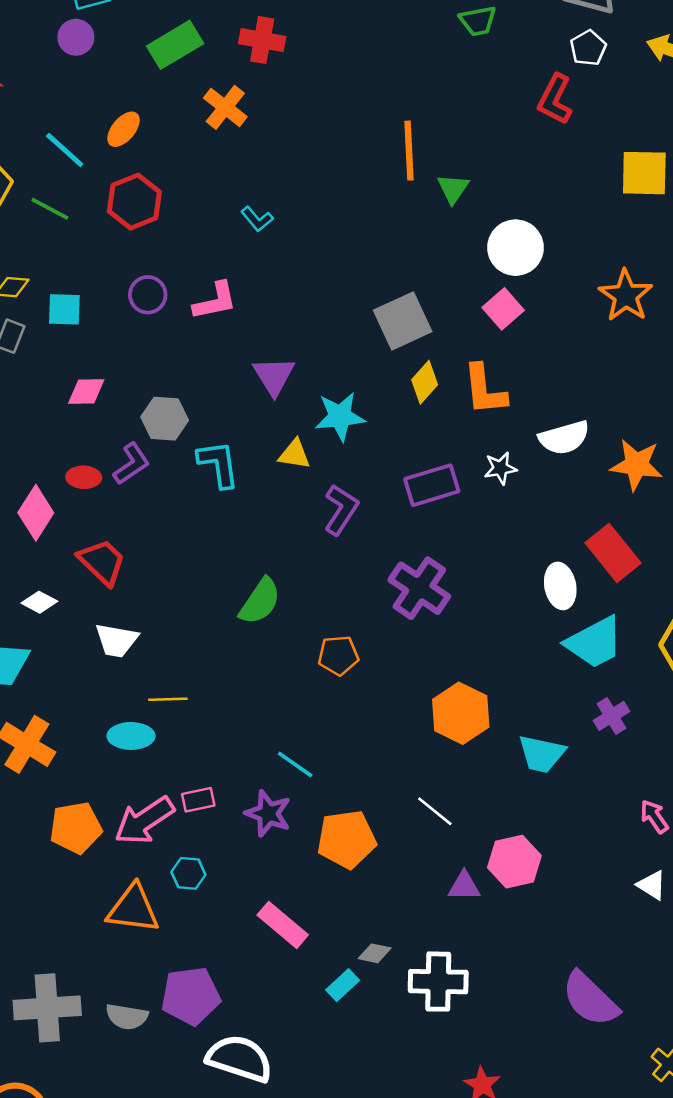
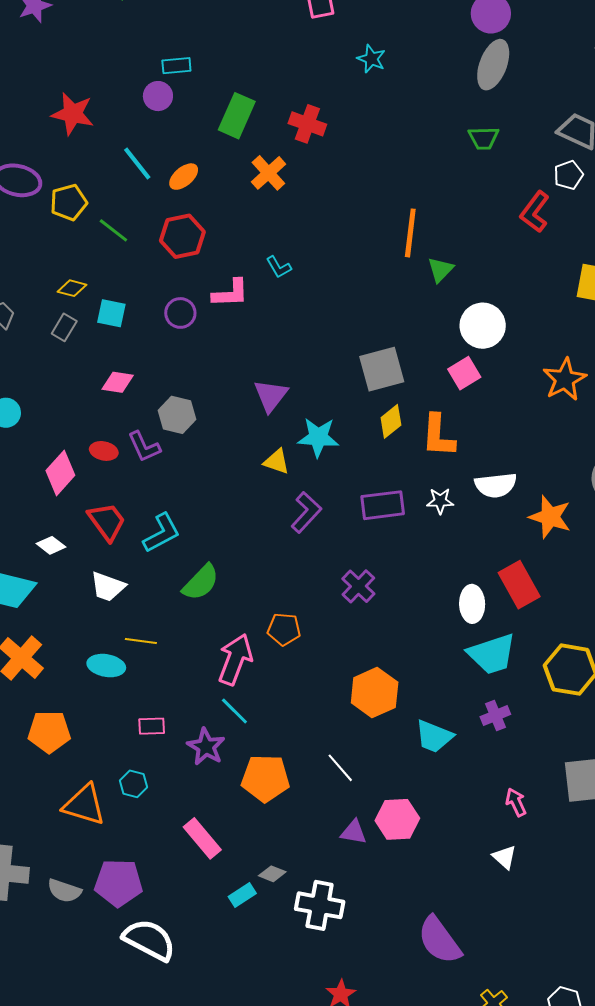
green rectangle: (175, 45) -> (237, 116), turned -45
cyan line: (65, 150) -> (137, 163), moved
pink L-shape: (215, 301) -> (230, 293), moved
purple L-shape: (132, 464) -> (144, 447), turned 90
cyan L-shape: (219, 464) -> (162, 533), moved, turned 60
purple cross: (419, 588) -> (358, 586), size x0.7
green semicircle: (260, 601) -> (201, 582), moved
pink arrow: (144, 821) -> (235, 659), moved, turned 135

